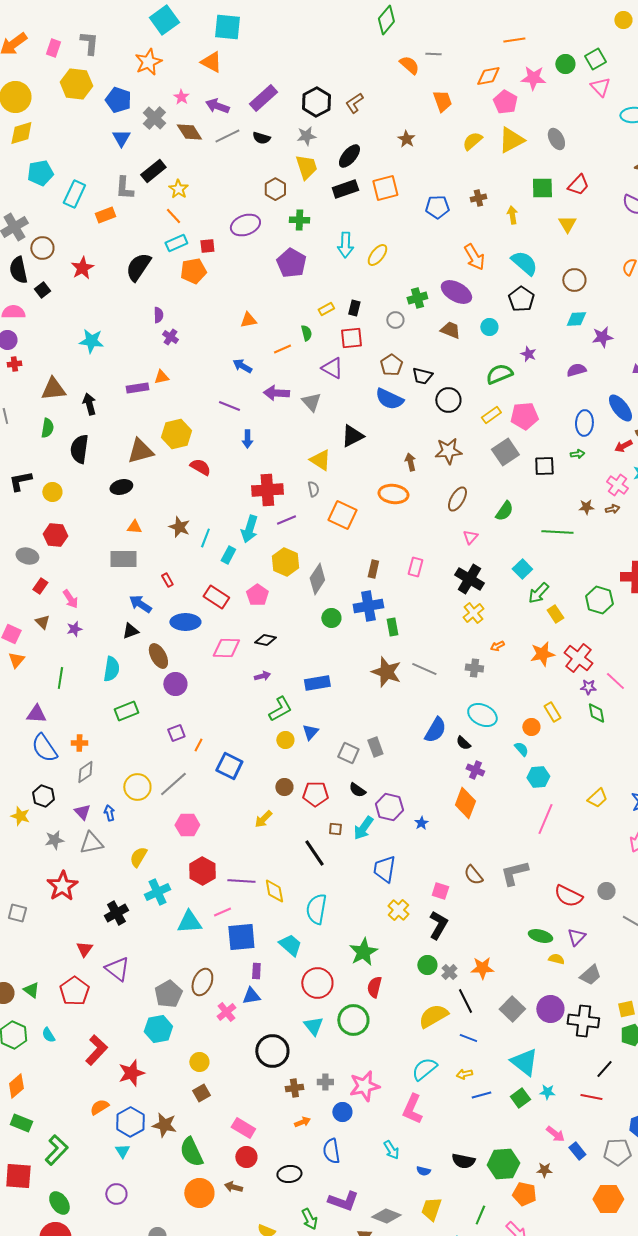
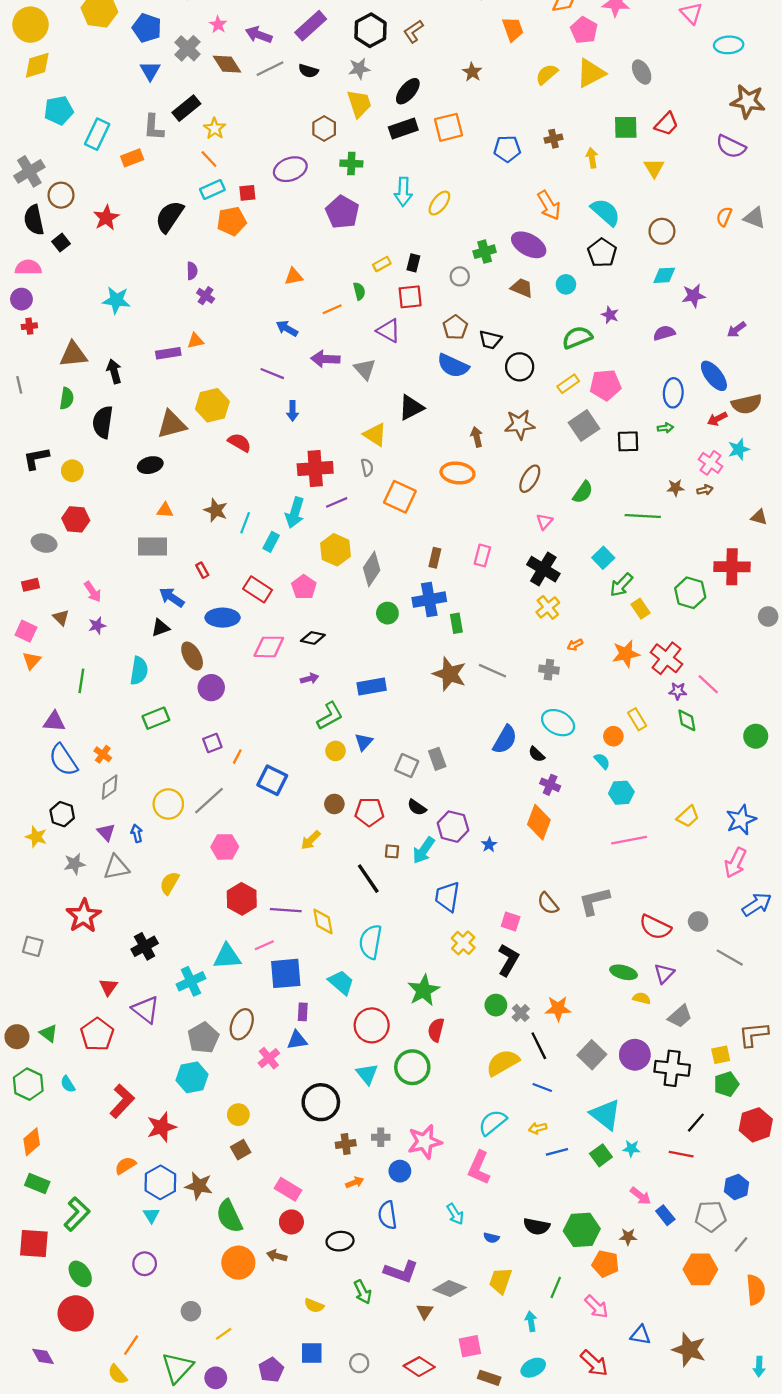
red rectangle: (40, 586) -> (30, 585), moved, turned 42
orange cross: (79, 743) -> (103, 754), turned 35
pink line: (545, 819) -> (629, 840), turned 56
cyan cross: (157, 892) -> (191, 981), moved

